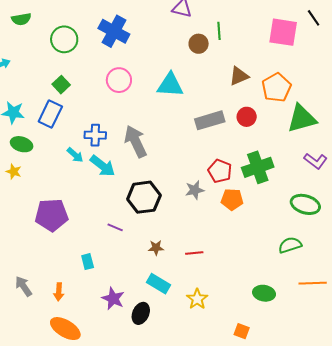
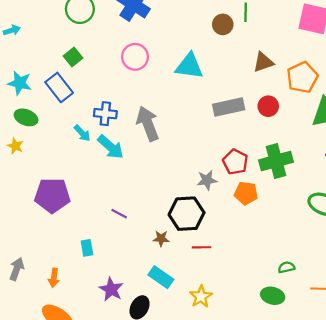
blue rectangle: (50, 114) -> (59, 87), turned -68
black hexagon: (144, 197) -> (187, 214), moved
green semicircle: (290, 245) -> (286, 267), moved, size x0.7
gray arrow: (24, 286) -> (17, 269), turned 50

